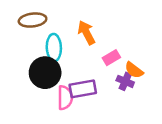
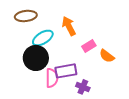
cyan ellipse: (54, 48) -> (43, 38), turned 60
purple cross: (125, 81) -> (83, 87), moved

